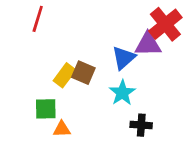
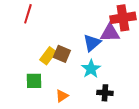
red cross: (165, 24) -> (123, 18), turned 30
orange triangle: (62, 129) -> (62, 96), moved, turned -32

